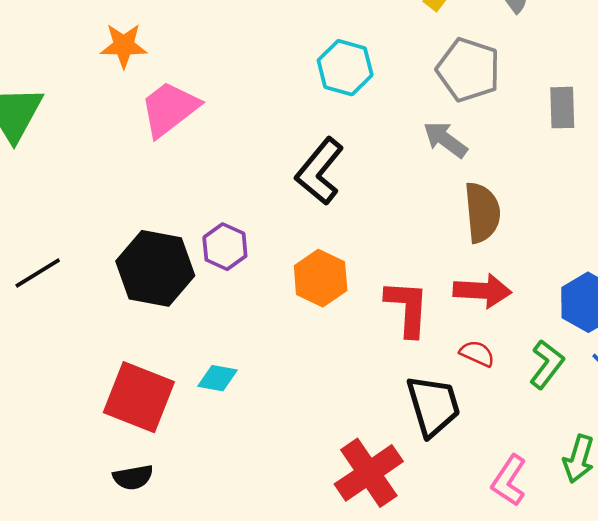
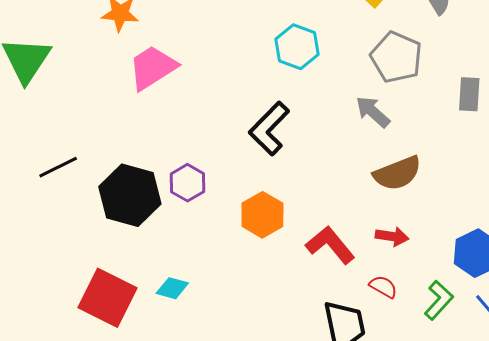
brown semicircle: (482, 212) -> (397, 173), turned 69
black line: (38, 273) -> (58, 167), moved
red arrow: (482, 291) -> (392, 236), size x0.7
red L-shape: (407, 308) -> (330, 245), turned -48

